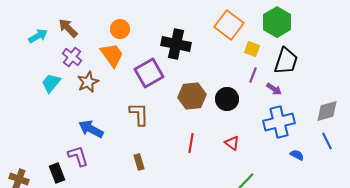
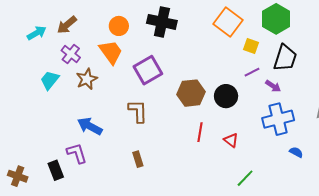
brown arrow: (68, 28) -> (67, 25), turned -85
black cross: (176, 44) -> (162, 22), moved
purple line: (253, 75) -> (252, 72), turned 42
red line: (191, 143) -> (200, 132), moved

